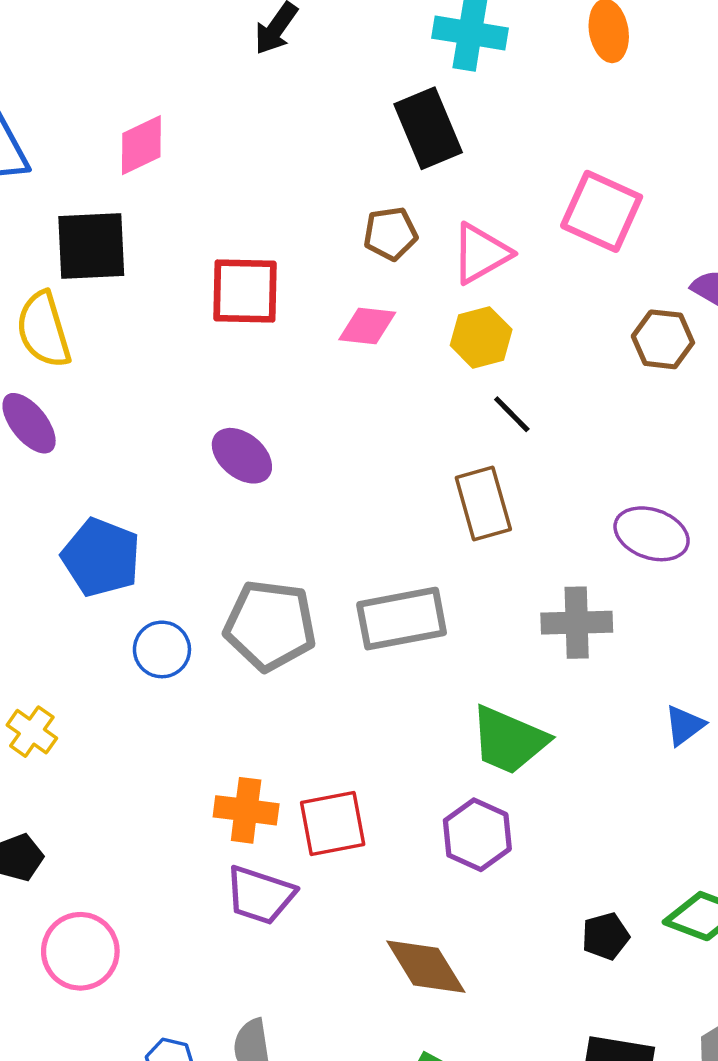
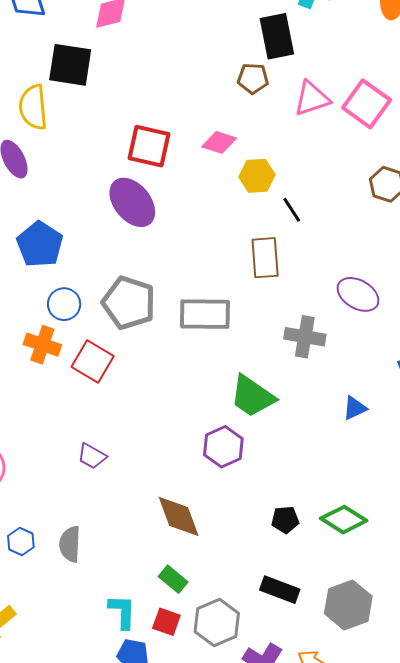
brown pentagon: (390, 234) -> (253, 78), moved
pink triangle: (481, 253) -> (312, 98), moved
red square: (245, 291) -> (149, 146), moved
yellow hexagon: (481, 337) -> (257, 176), moved
purple ellipse: (242, 456) -> (132, 202), size x1.4
orange cross: (246, 810) -> (42, 345), moved
red square: (333, 824) -> (93, 361), moved, turned 30
purple trapezoid: (260, 895) -> (92, 456), size x0.7

